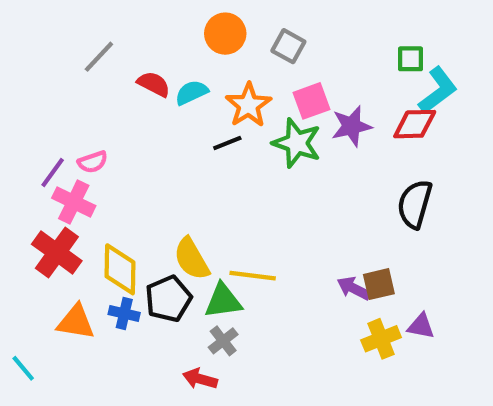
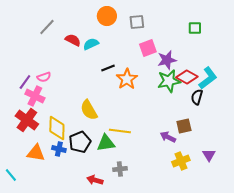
gray square: (288, 46) -> (137, 22), turned -35
cyan L-shape: (438, 90) -> (208, 78), moved
orange star: (248, 105) -> (127, 79), moved
red diamond: (415, 124) -> (187, 77), moved, turned 30
green star: (297, 143) -> (169, 81), moved, turned -30
black semicircle: (415, 204) -> (197, 97), size x0.7
yellow semicircle: (192, 259) -> (89, 110), moved
brown square: (379, 284) -> (184, 126), moved
purple triangle: (421, 326) -> (209, 155), moved, turned 48
gray cross: (223, 341) -> (120, 169), moved, turned 32

